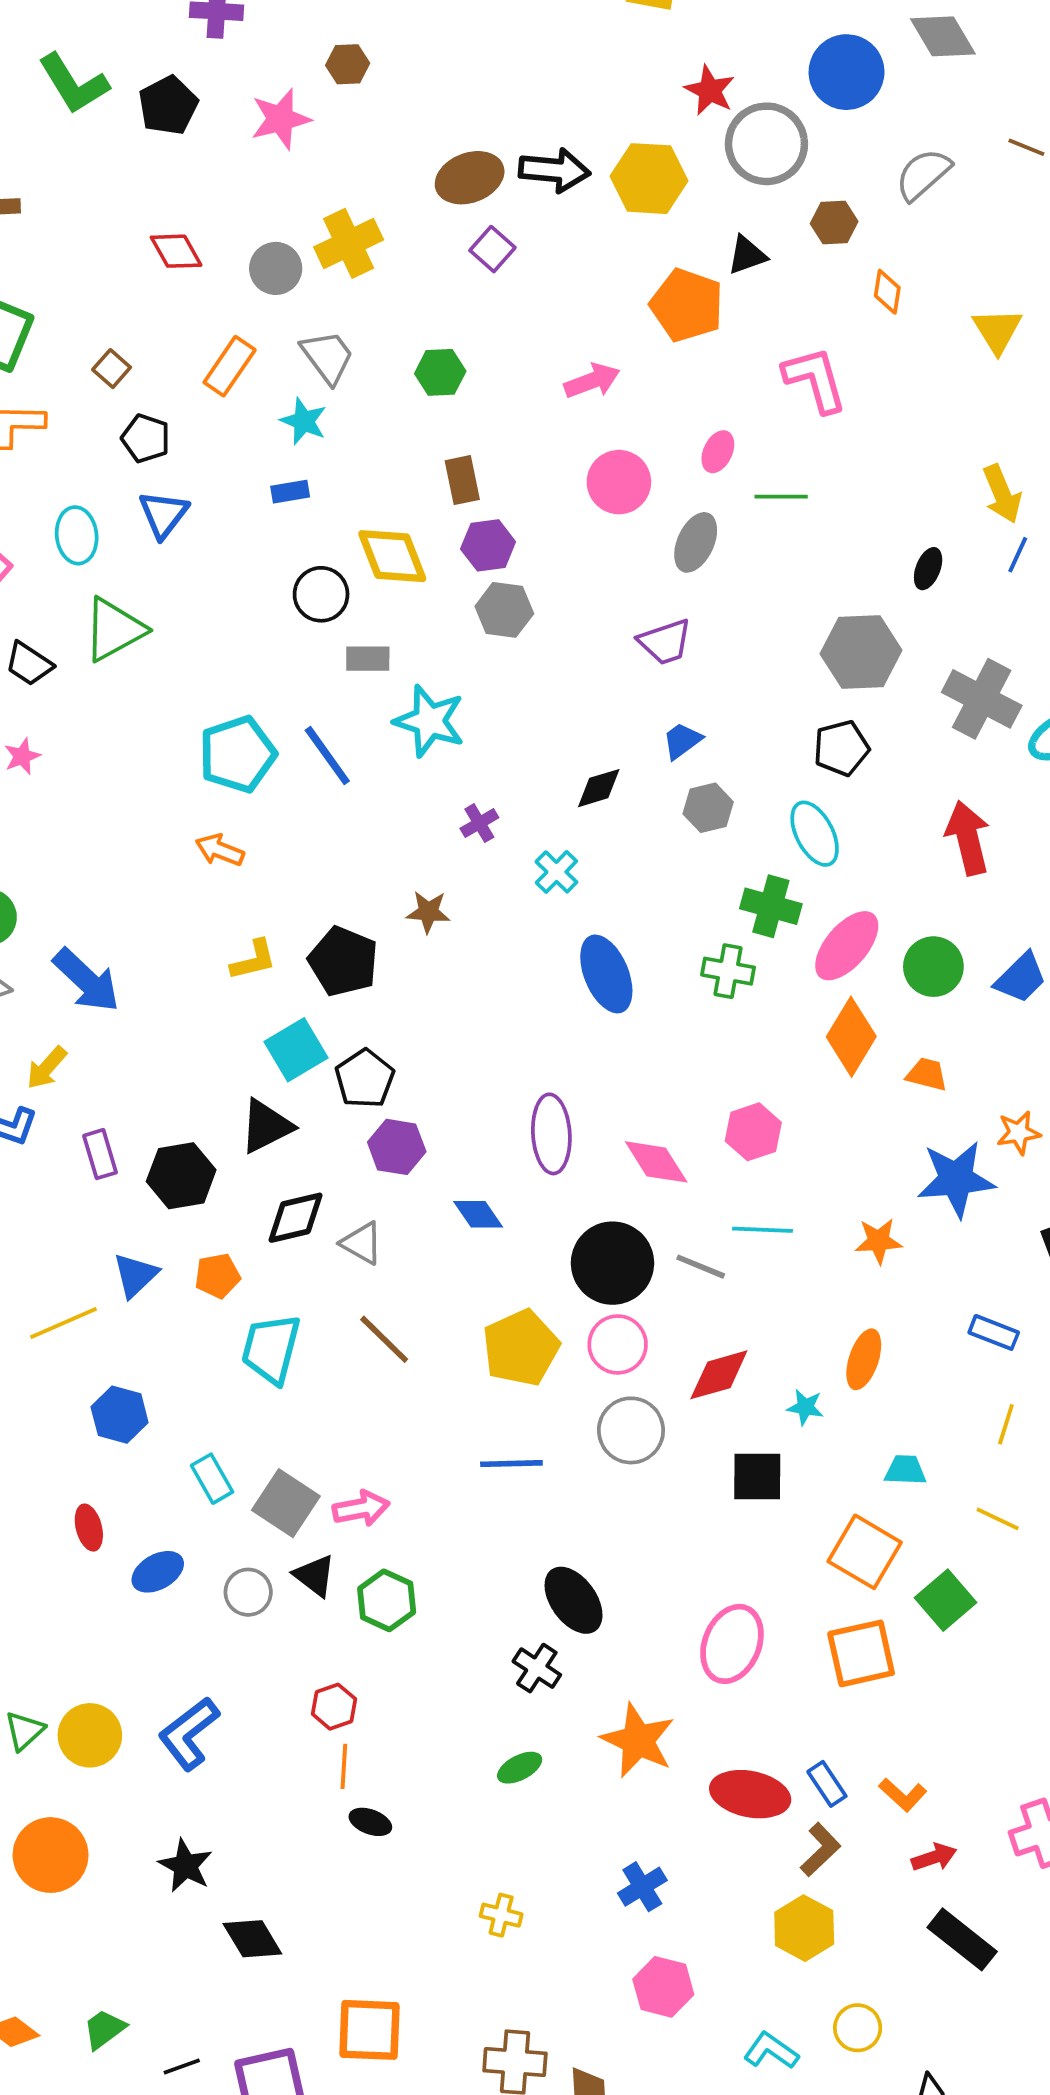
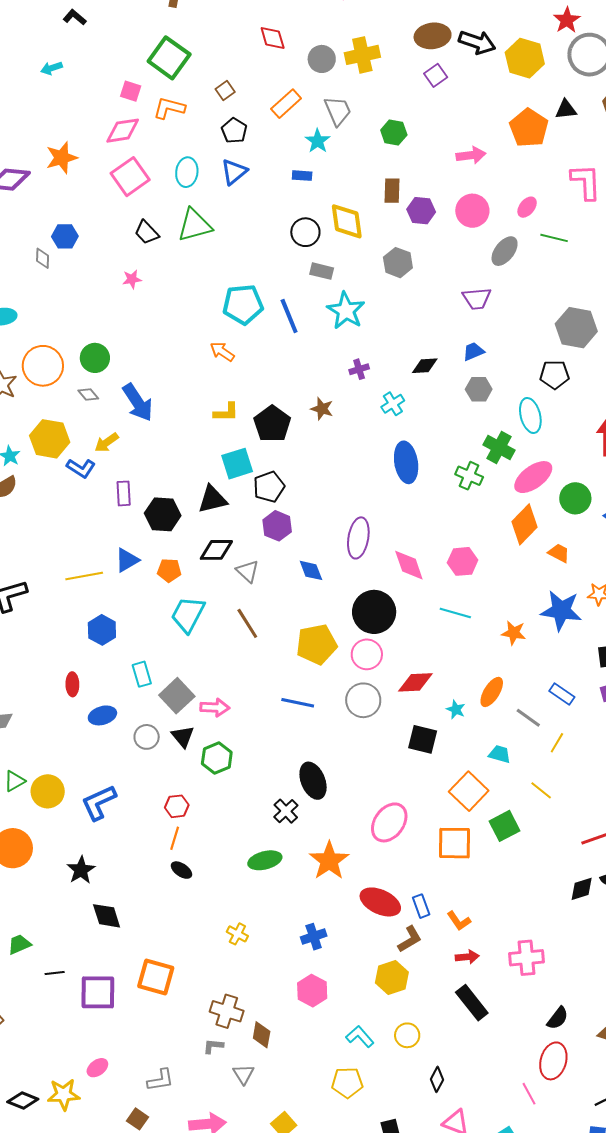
purple hexagon: (488, 545) -> (421, 211), moved
gray line: (701, 1267) -> (528, 718), moved
green ellipse: (520, 1768) -> (265, 860), size x1.4

